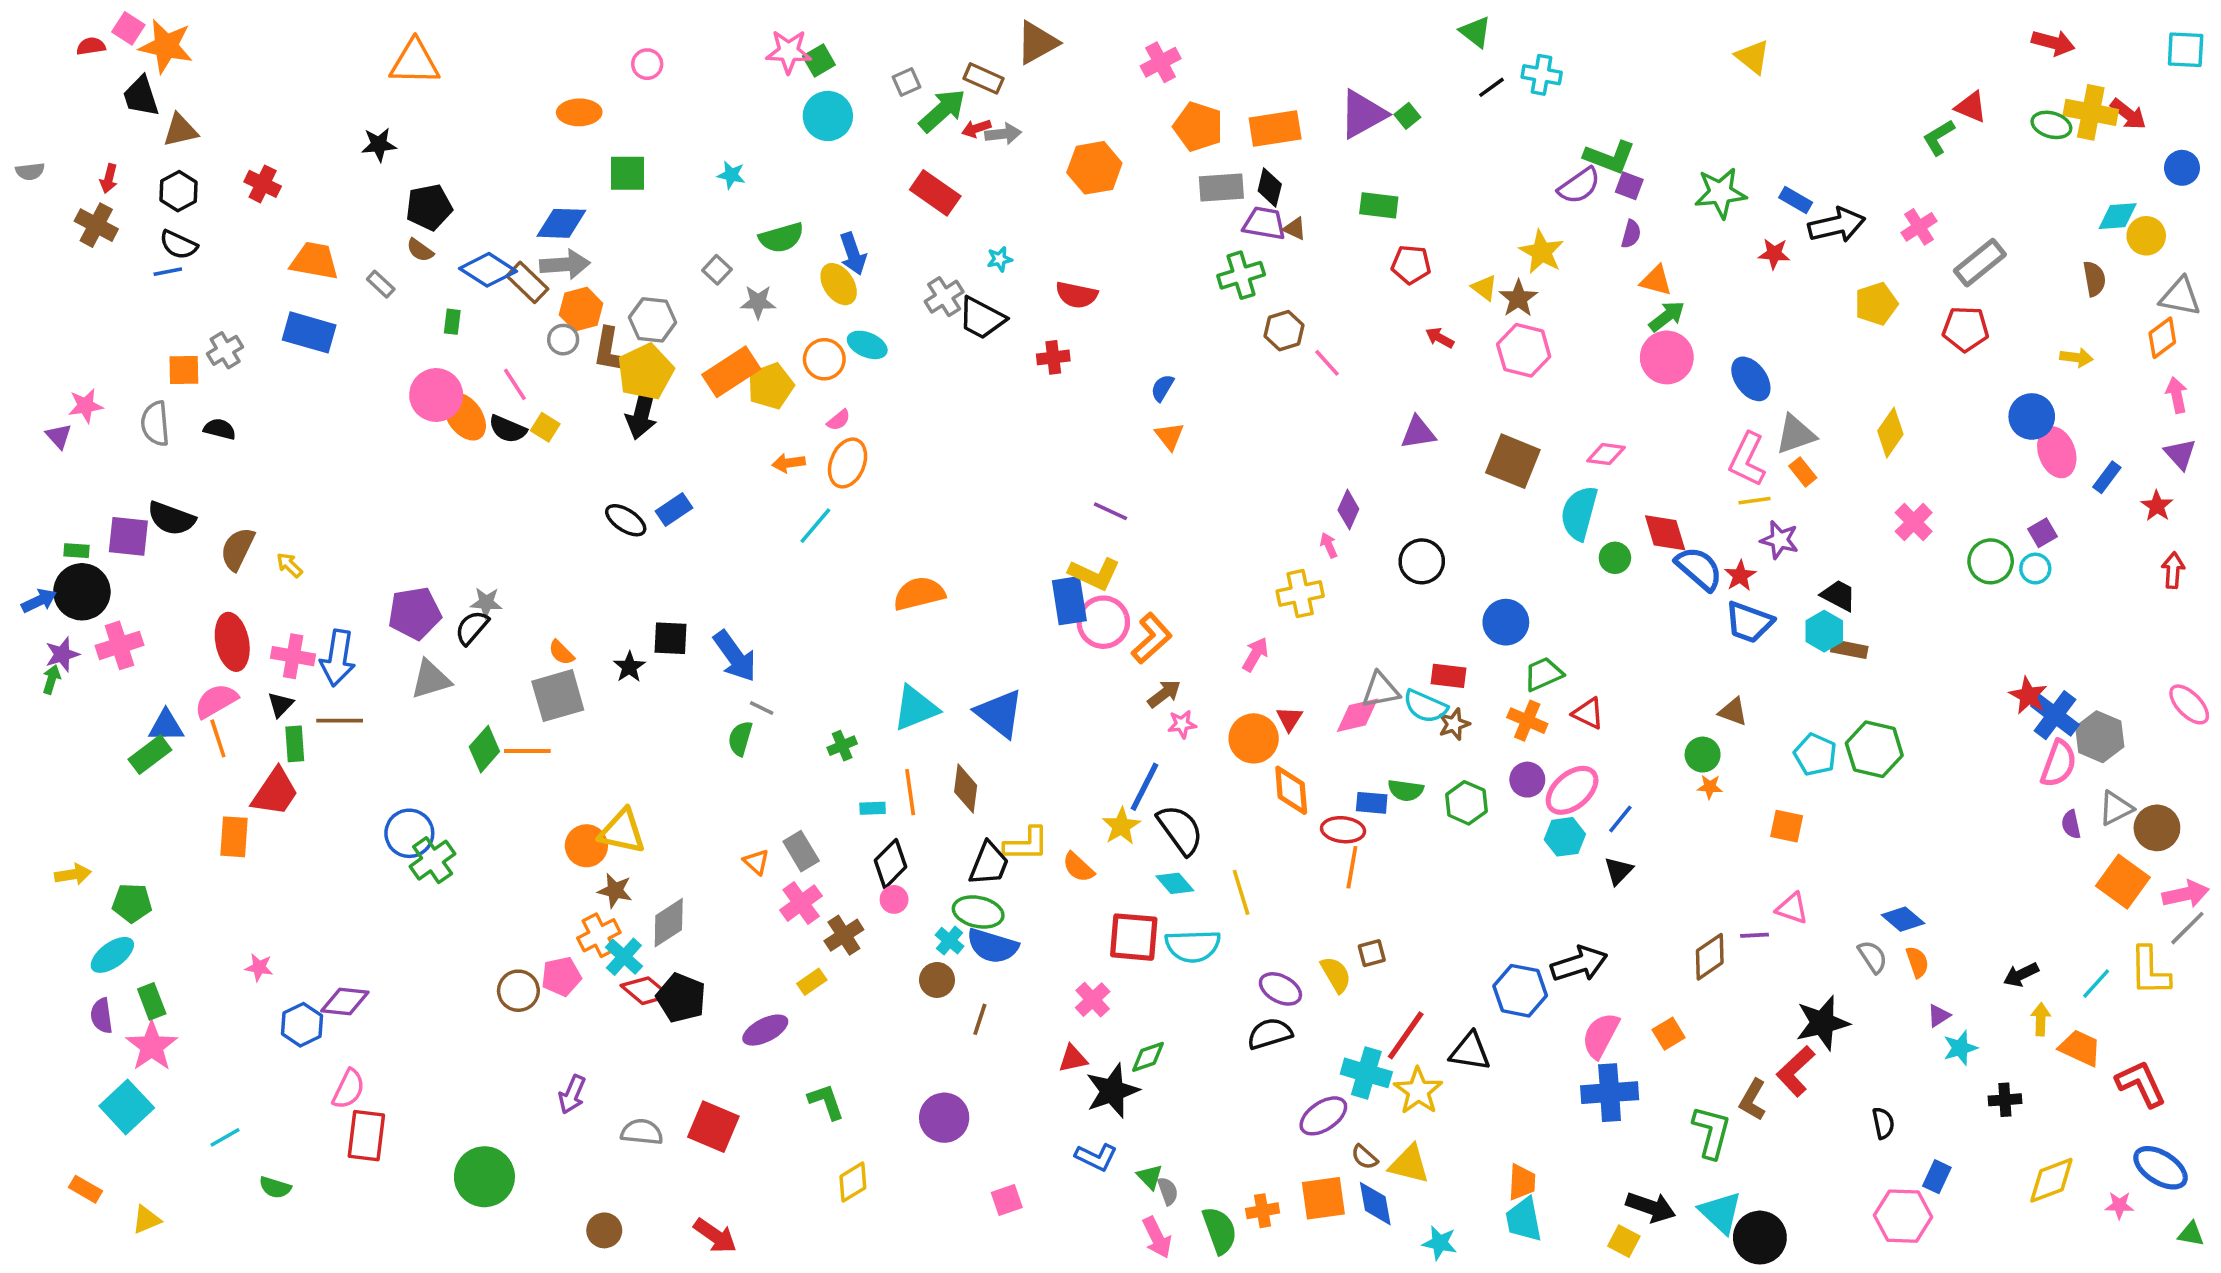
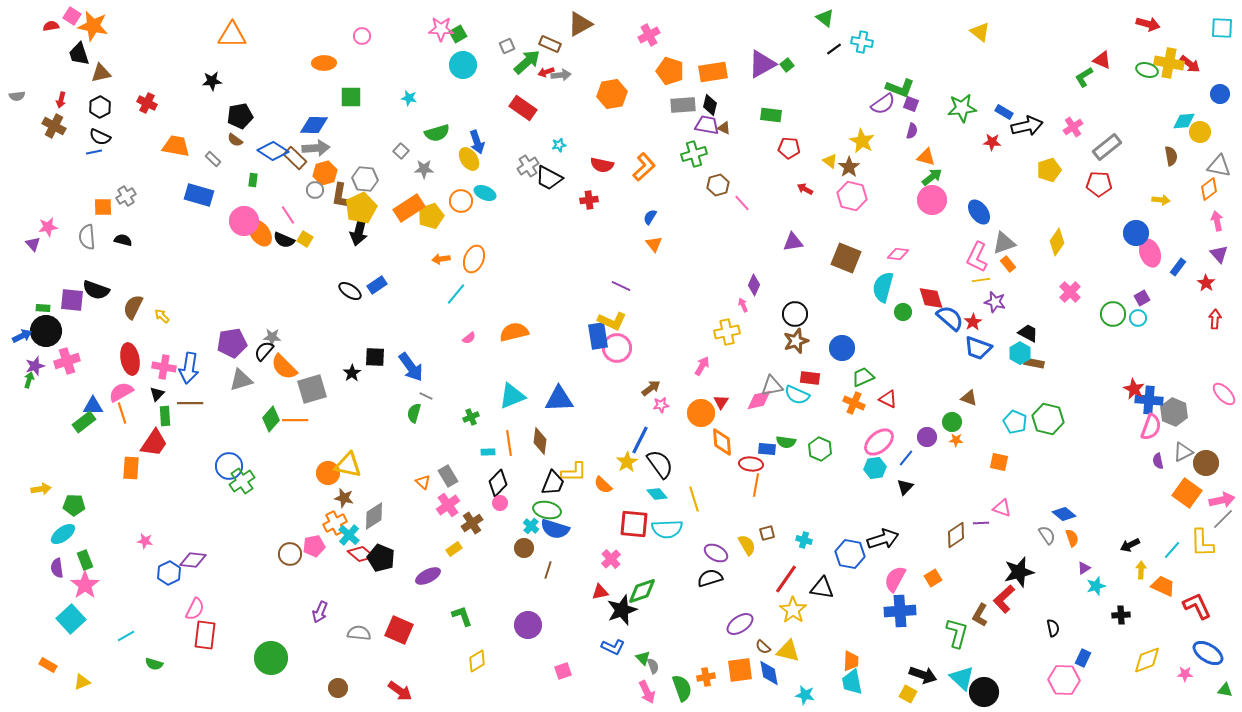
blue rectangle: (309, 332) -> (199, 195), moved
pink semicircle: (839, 420) -> (469, 338), moved
orange L-shape: (1152, 638) -> (644, 167), moved
orange semicircle: (561, 653) -> (284, 367), moved, size x1.8
blue triangle: (1000, 713) -> (559, 399), turned -40
blue cross: (2055, 715) -> (1149, 400), turned -32
brown star: (1454, 724) -> (796, 341), moved, size x1.4
purple circle: (1527, 780) -> (927, 437), moved
green diamond: (1148, 1057) -> (642, 591), size x1.4
cyan cross: (1366, 1073) -> (804, 540), moved, size x0.6

